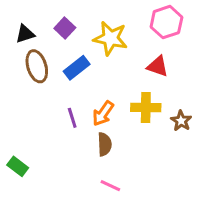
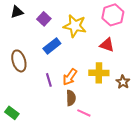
black triangle: (25, 34) -> (17, 12), moved
brown ellipse: (37, 66) -> (19, 61), moved
pink line: (110, 186) -> (84, 113), moved

